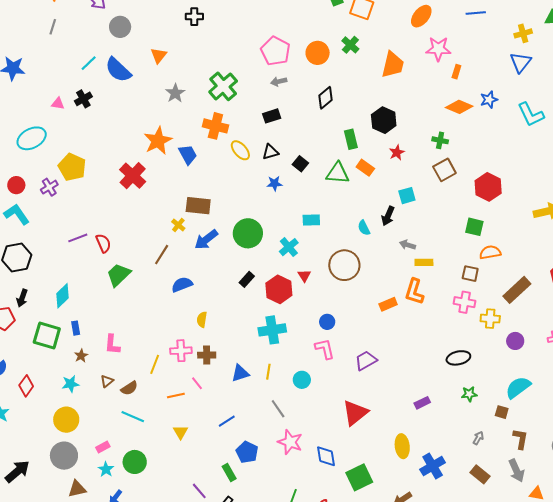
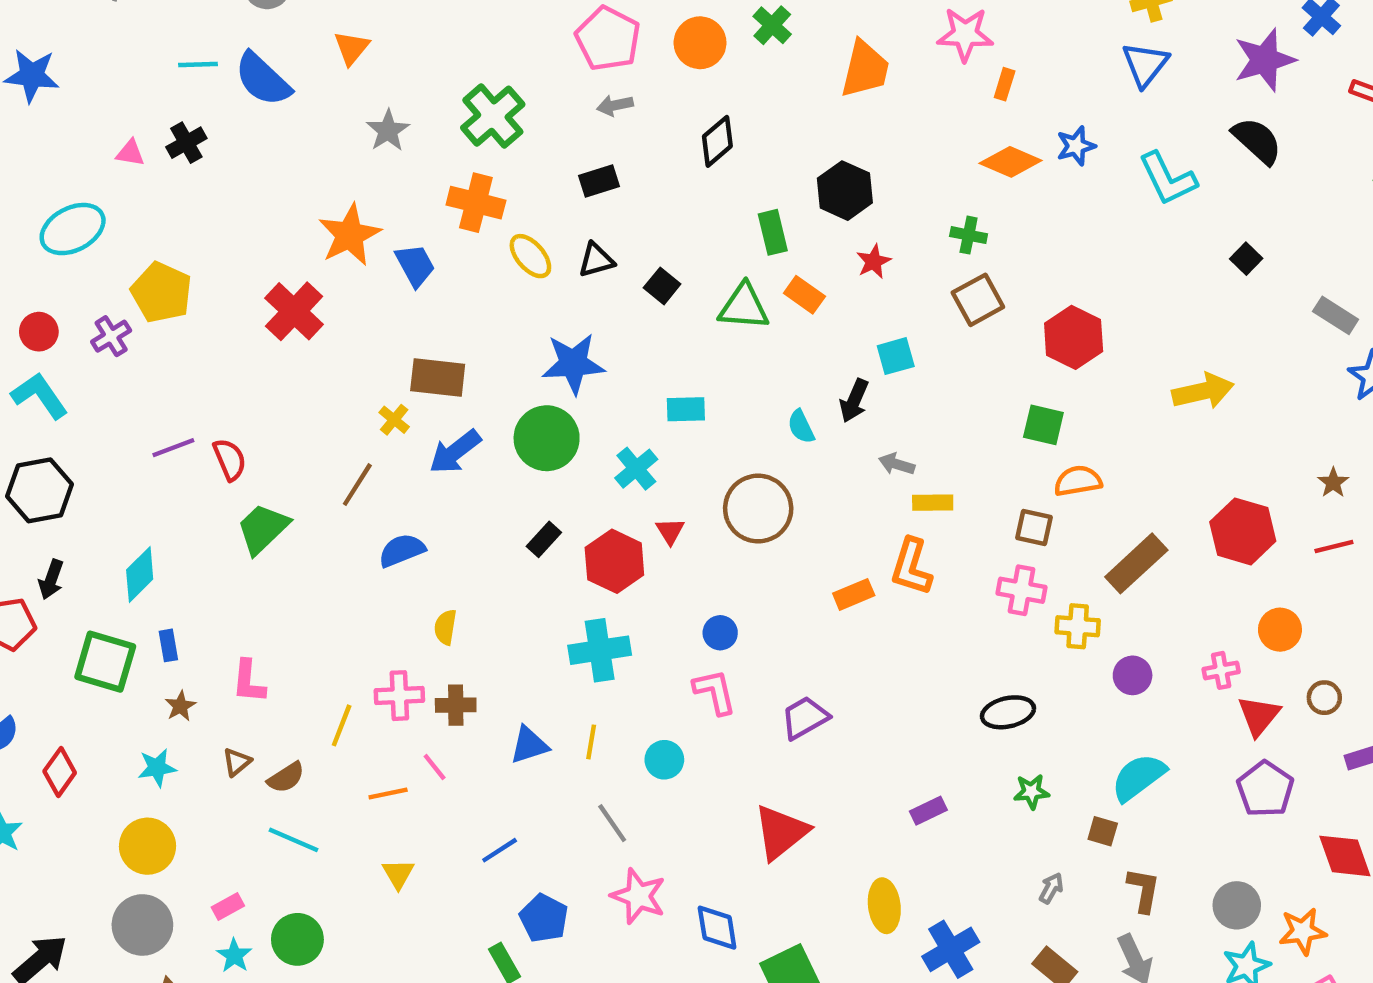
cyan line: (89, 63) -> (198, 64), turned 42
blue star: (274, 184) -> (573, 364), moved, size x1.8

